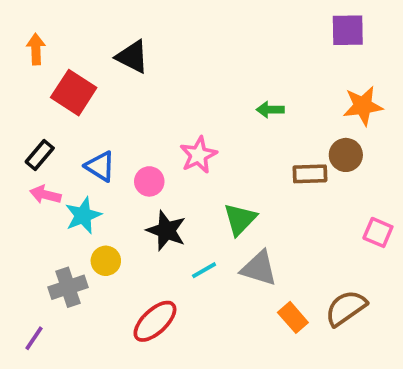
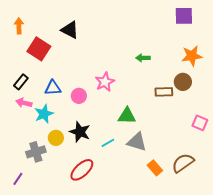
blue triangle: (100, 166) -> (53, 88), turned -36
green triangle: (240, 219) -> (127, 116), turned 48
black star: (166, 231) -> (80, 132), moved

